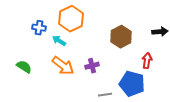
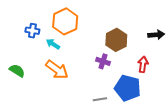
purple cross: (92, 66) -> (103, 61), moved, turned 32

